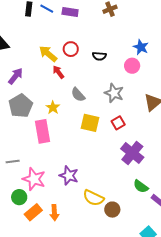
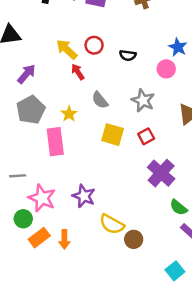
green semicircle: (141, 186) -> (178, 207), moved

